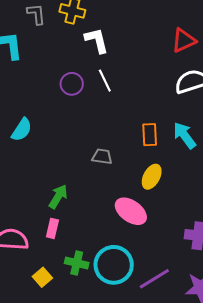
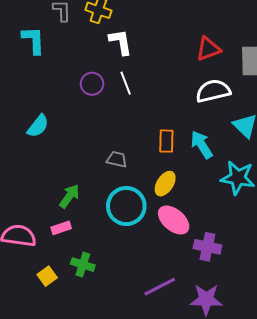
pink ellipse: (131, 211) -> (174, 220), moved
pink rectangle: (52, 228) -> (61, 228), turned 54
cyan circle: (114, 265) -> (126, 206), moved

